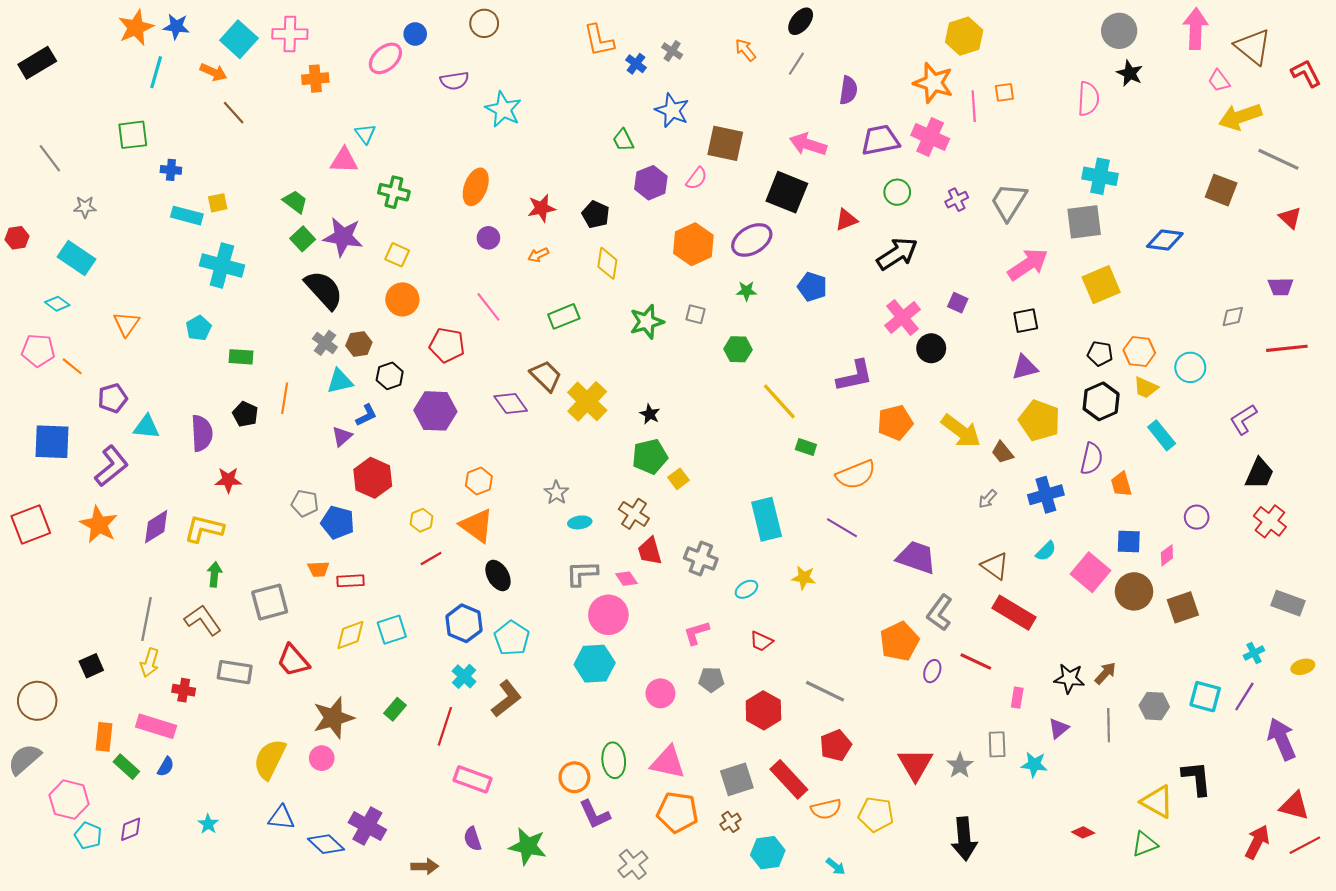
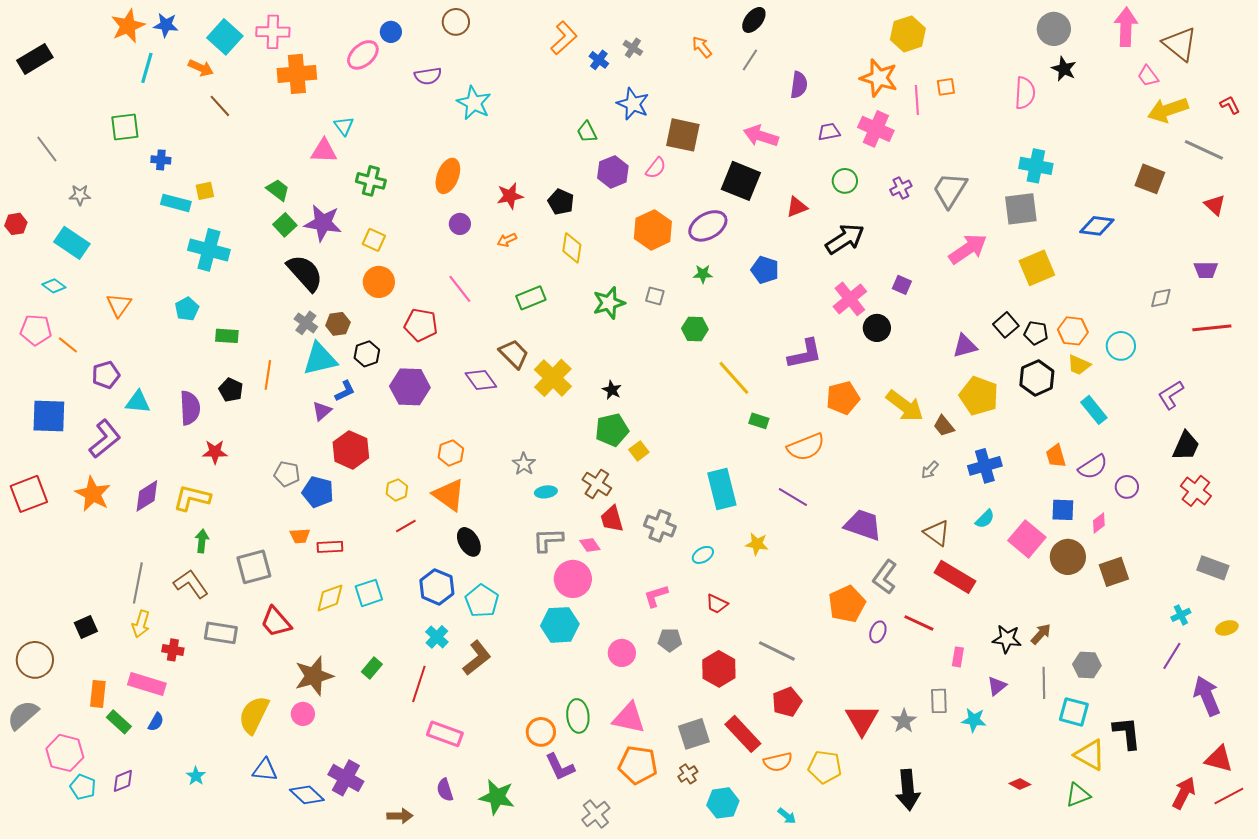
orange L-shape: (599, 40) -> (564, 38), turned -120
red L-shape: (1306, 73) -> (1230, 105), moved, size x0.7
orange cross: (315, 79) -> (297, 74), size x1.5
purple trapezoid: (880, 140) -> (829, 132), size x0.6
black square: (1026, 321) -> (1006, 325), moved, turned -30
cyan triangle: (340, 381) -> (320, 359), size x1.4
purple semicircle: (1092, 459) -> (1093, 467), moved, turned 44
cyan square: (1205, 697) -> (1074, 712), moved

